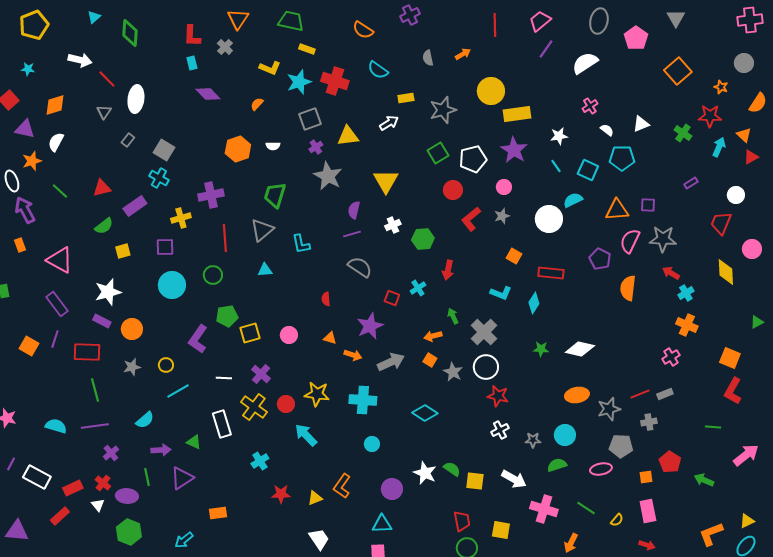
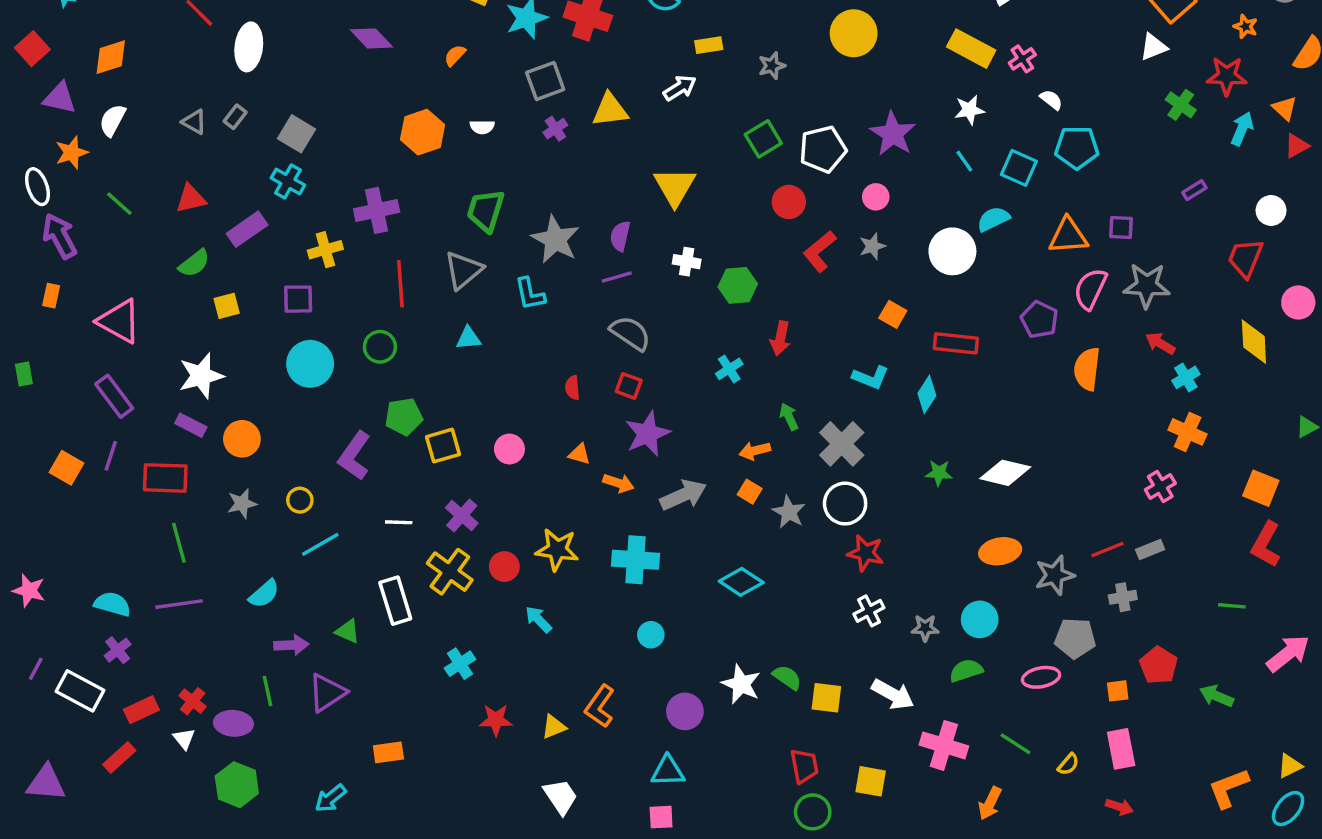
gray star: (443, 110) -> (772, 66), size x0.6
gray triangle: (104, 112) -> (194, 122), moved, turned -35
yellow rectangle: (517, 114) -> (971, 49), moved, turned 36
white triangle: (641, 124) -> (1153, 47), moved
gray star: (328, 176) -> (555, 239), moved
white cross: (393, 225) -> (687, 262), turned 35
orange rectangle: (20, 245) -> (51, 296), turned 32
red square: (392, 298) -> (629, 386), moved
cyan arrow: (306, 435) -> (538, 619), size x0.7
purple cross: (111, 453) -> (118, 650), moved

